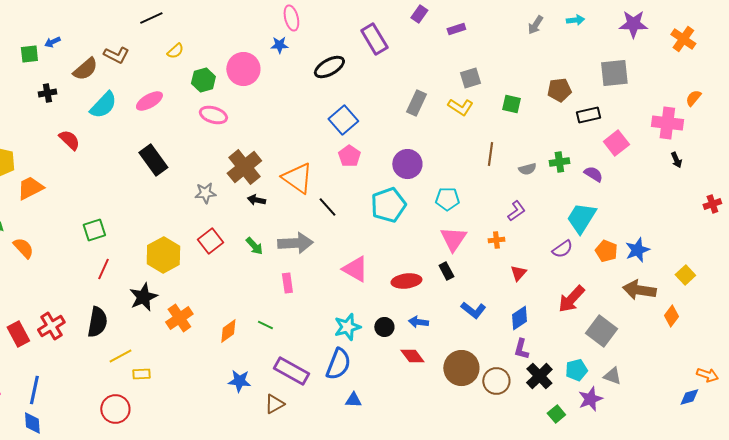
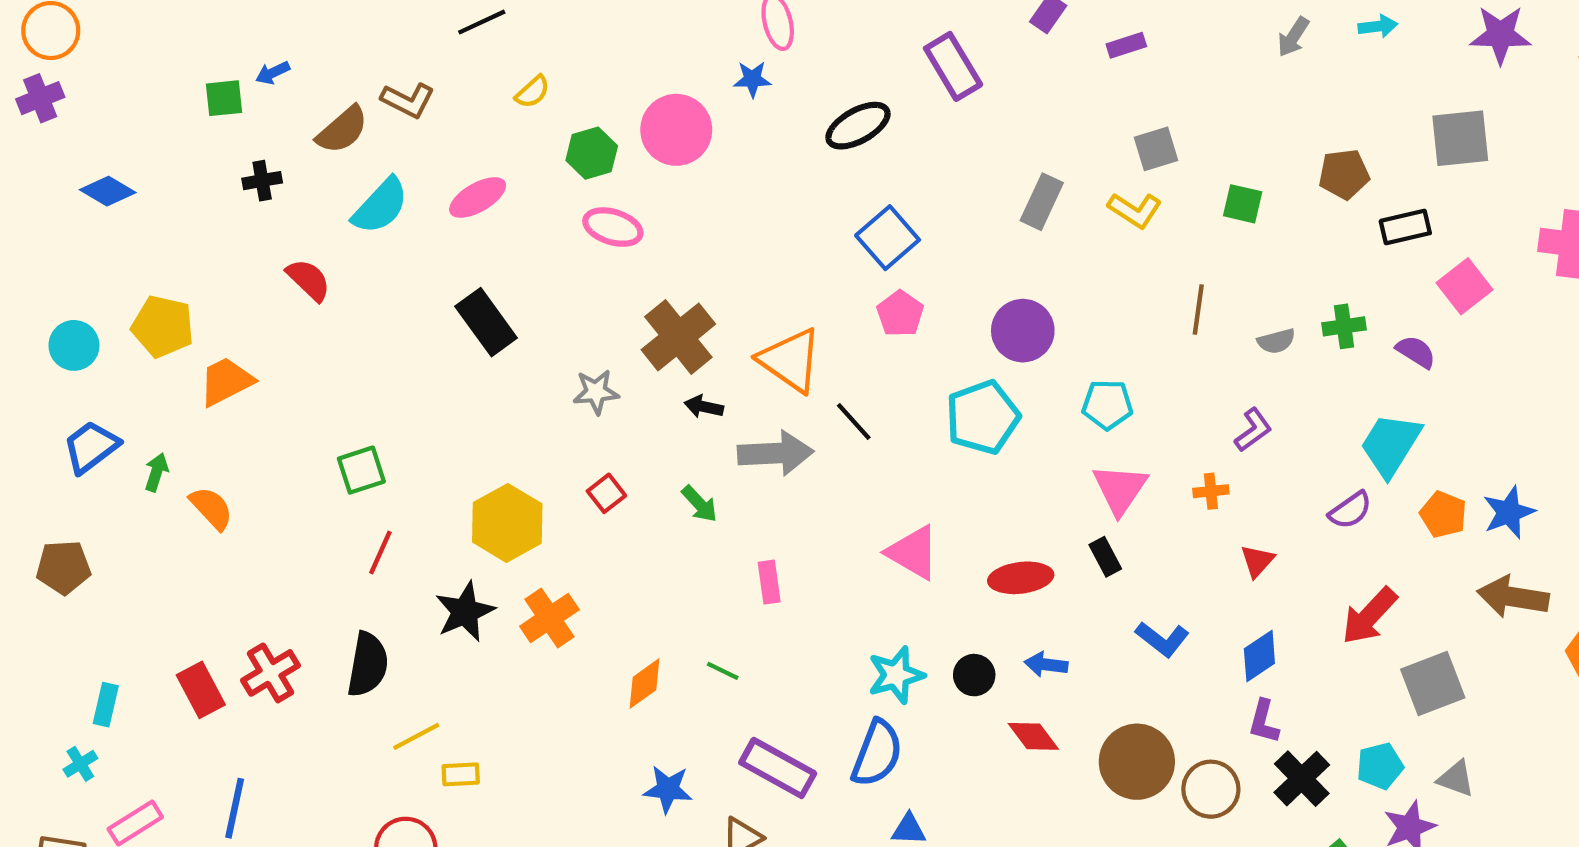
red square: (210, 241) -> (606, 493), size x0.7
gray arrow: (295, 243) -> (776, 453), moved
orange cross: (179, 318) -> (549, 618), moved
gray square: (601, 331) -> (1433, 684), turned 32

